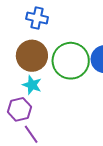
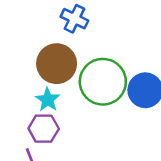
purple hexagon: (19, 109) -> (44, 129), moved

